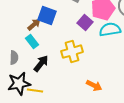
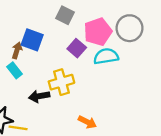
brown arrow: (34, 25) -> (17, 50), turned -32
black arrow: (41, 64) -> (39, 96), moved, turned -138

